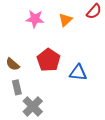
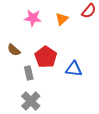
brown semicircle: (13, 64) -> (14, 50), moved
gray rectangle: (17, 87) -> (29, 73), moved

